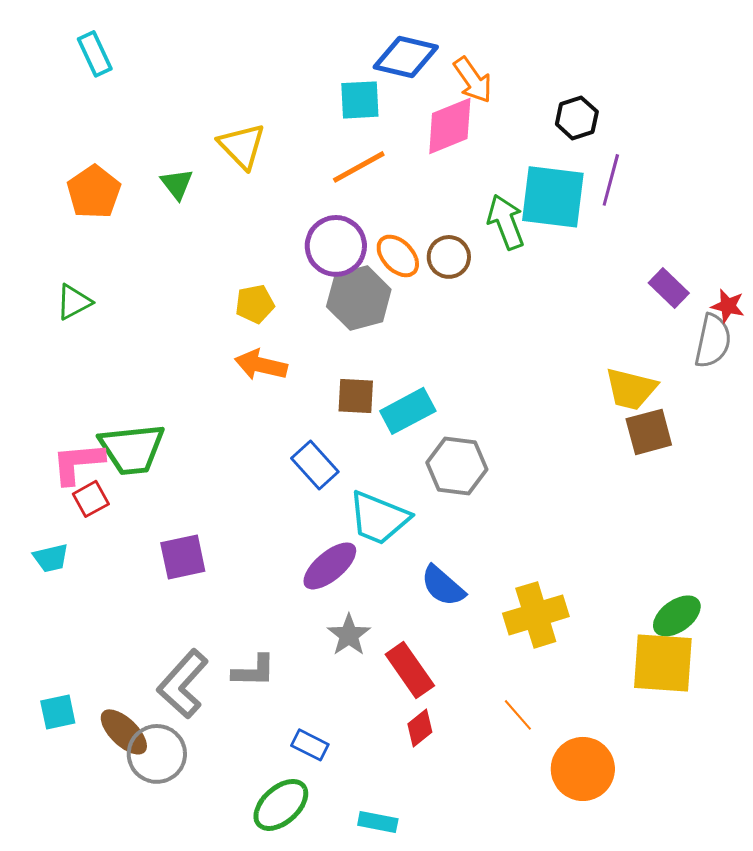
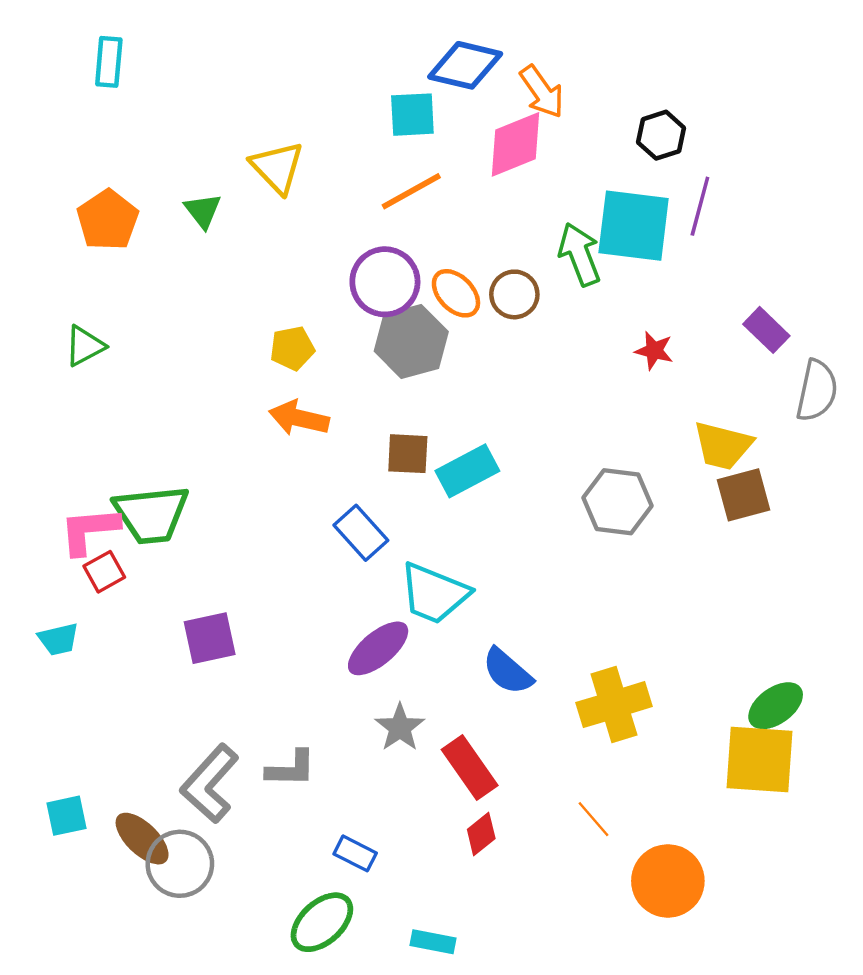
cyan rectangle: (95, 54) -> (109, 62), turned 30
red star: (728, 306) -> (654, 351), moved
gray hexagon: (457, 466) -> (617, 502), moved

